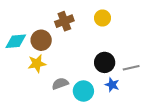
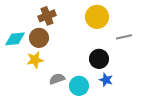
yellow circle: (102, 18) -> (97, 17), size x1.5
brown cross: (64, 21) -> (47, 16), moved
gray line: (131, 68) -> (124, 37), moved

